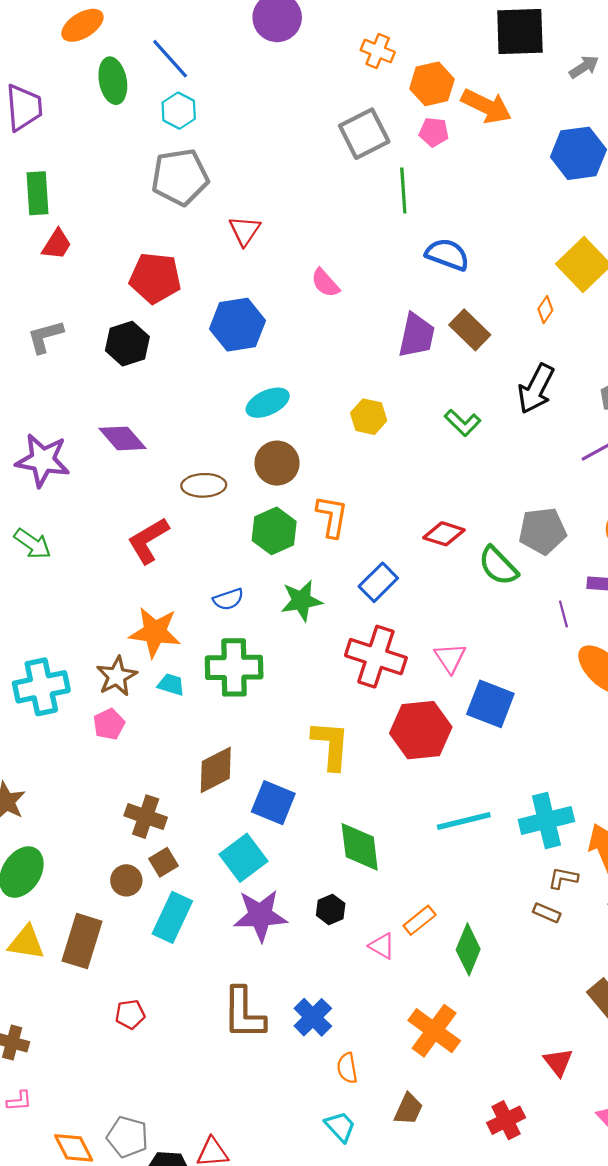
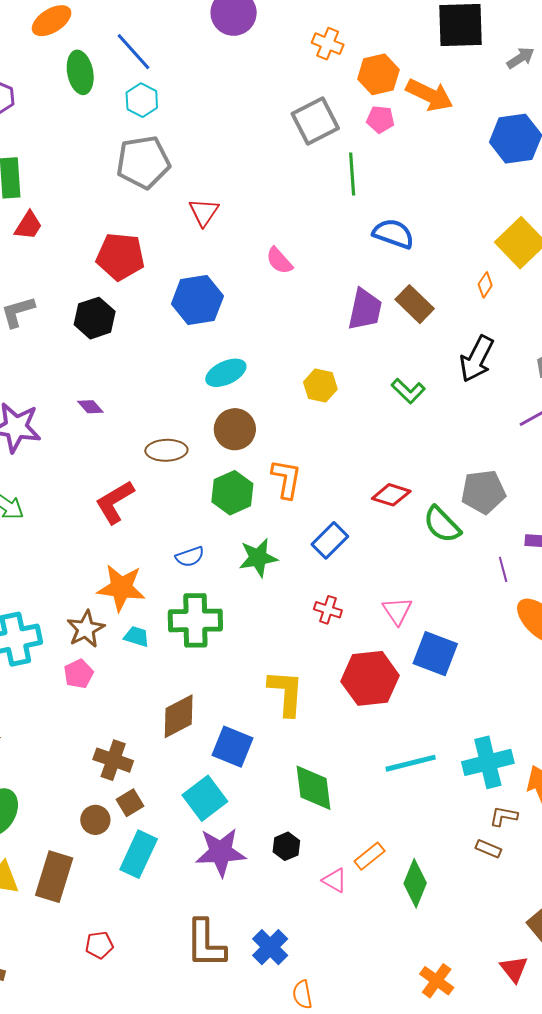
purple diamond: (122, 438) -> (90, 407), size x0.6
red cross: (376, 657) -> (328, 610), size x0.5
orange cross: (434, 1031) -> (437, 981), moved, size x0.7
red triangle: (558, 1062) -> (514, 969), moved

